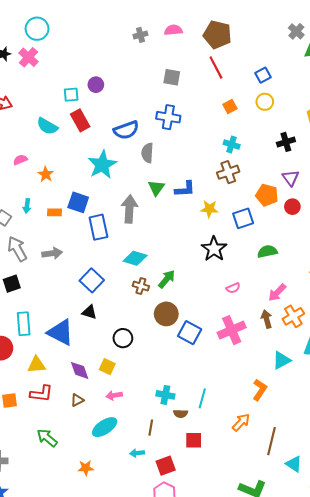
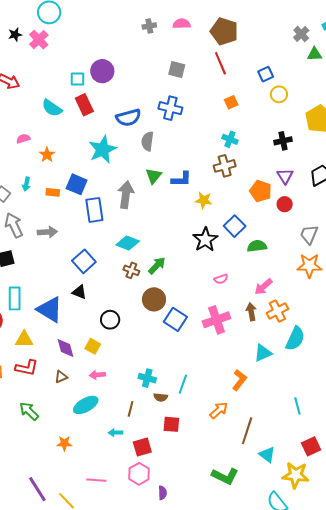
purple circle: (96, 85) -> (102, 71), size x1.5
yellow circle: (265, 102) -> (279, 94), moved
blue square: (243, 218) -> (235, 226), moved, turned -30

